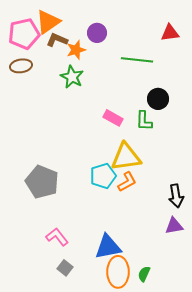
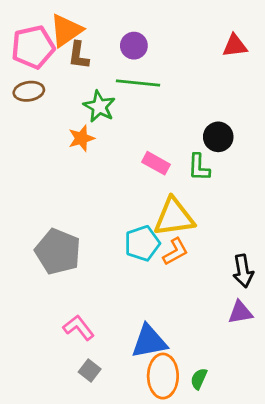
brown L-shape: (57, 40) -> (79, 55), turned -105
orange star: (76, 50) -> (81, 138), moved
green line: (137, 60) -> (138, 83), moved

